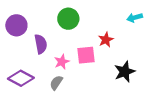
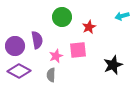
purple circle: (16, 25) -> (15, 46), moved
red star: (106, 40) -> (89, 27), moved
gray semicircle: (56, 83) -> (51, 75), turned -32

